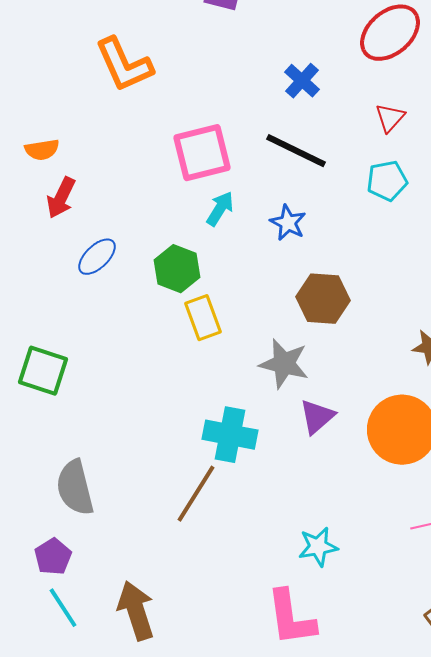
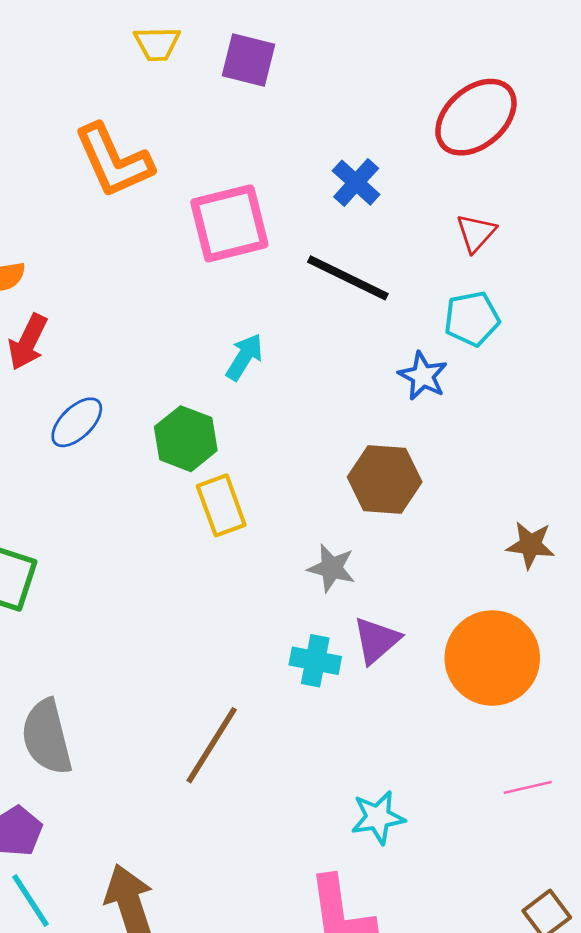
pink square: (202, 153) -> (229, 223), moved
blue star: (288, 223) -> (423, 376), moved
gray star: (284, 364) -> (332, 568), size x0.7
cyan cross: (230, 435) -> (315, 661), moved, size x0.7

